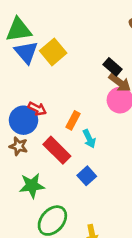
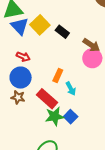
black rectangle: (113, 67) -> (62, 32), moved
red arrow: (37, 109) -> (23, 57), moved
green star: (32, 186) -> (55, 116), moved

